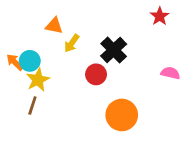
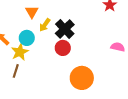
orange triangle: (54, 26) -> (32, 12), turned 48
black cross: (114, 50) -> (65, 29), moved
cyan circle: (30, 61) -> (27, 38), moved

